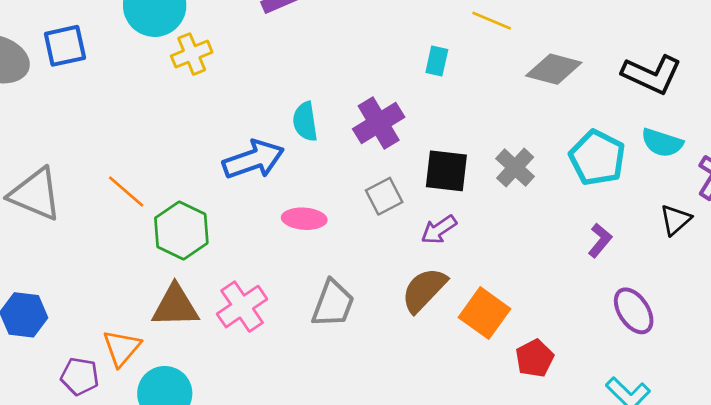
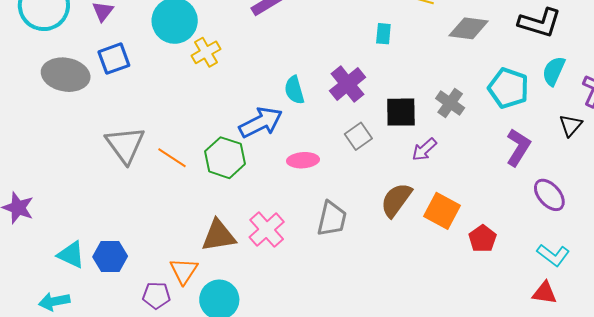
cyan semicircle: (662, 143) -> (554, 71), turned 104
gray triangle: (35, 194) -> (125, 145), moved, turned 39
purple arrow: (439, 230) -> (424, 150), moved
green hexagon: (181, 231) -> (225, 158), moved
purple L-shape: (600, 240) -> (518, 147), size x1.5

